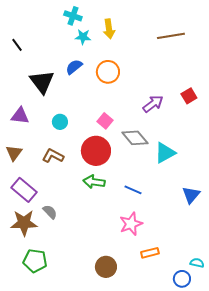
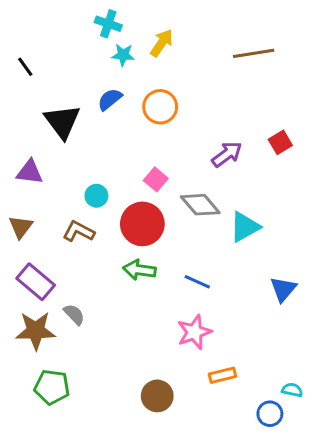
yellow arrow: (109, 29) -> (162, 43), turned -138
cyan circle: (60, 122) -> (96, 196), moved

